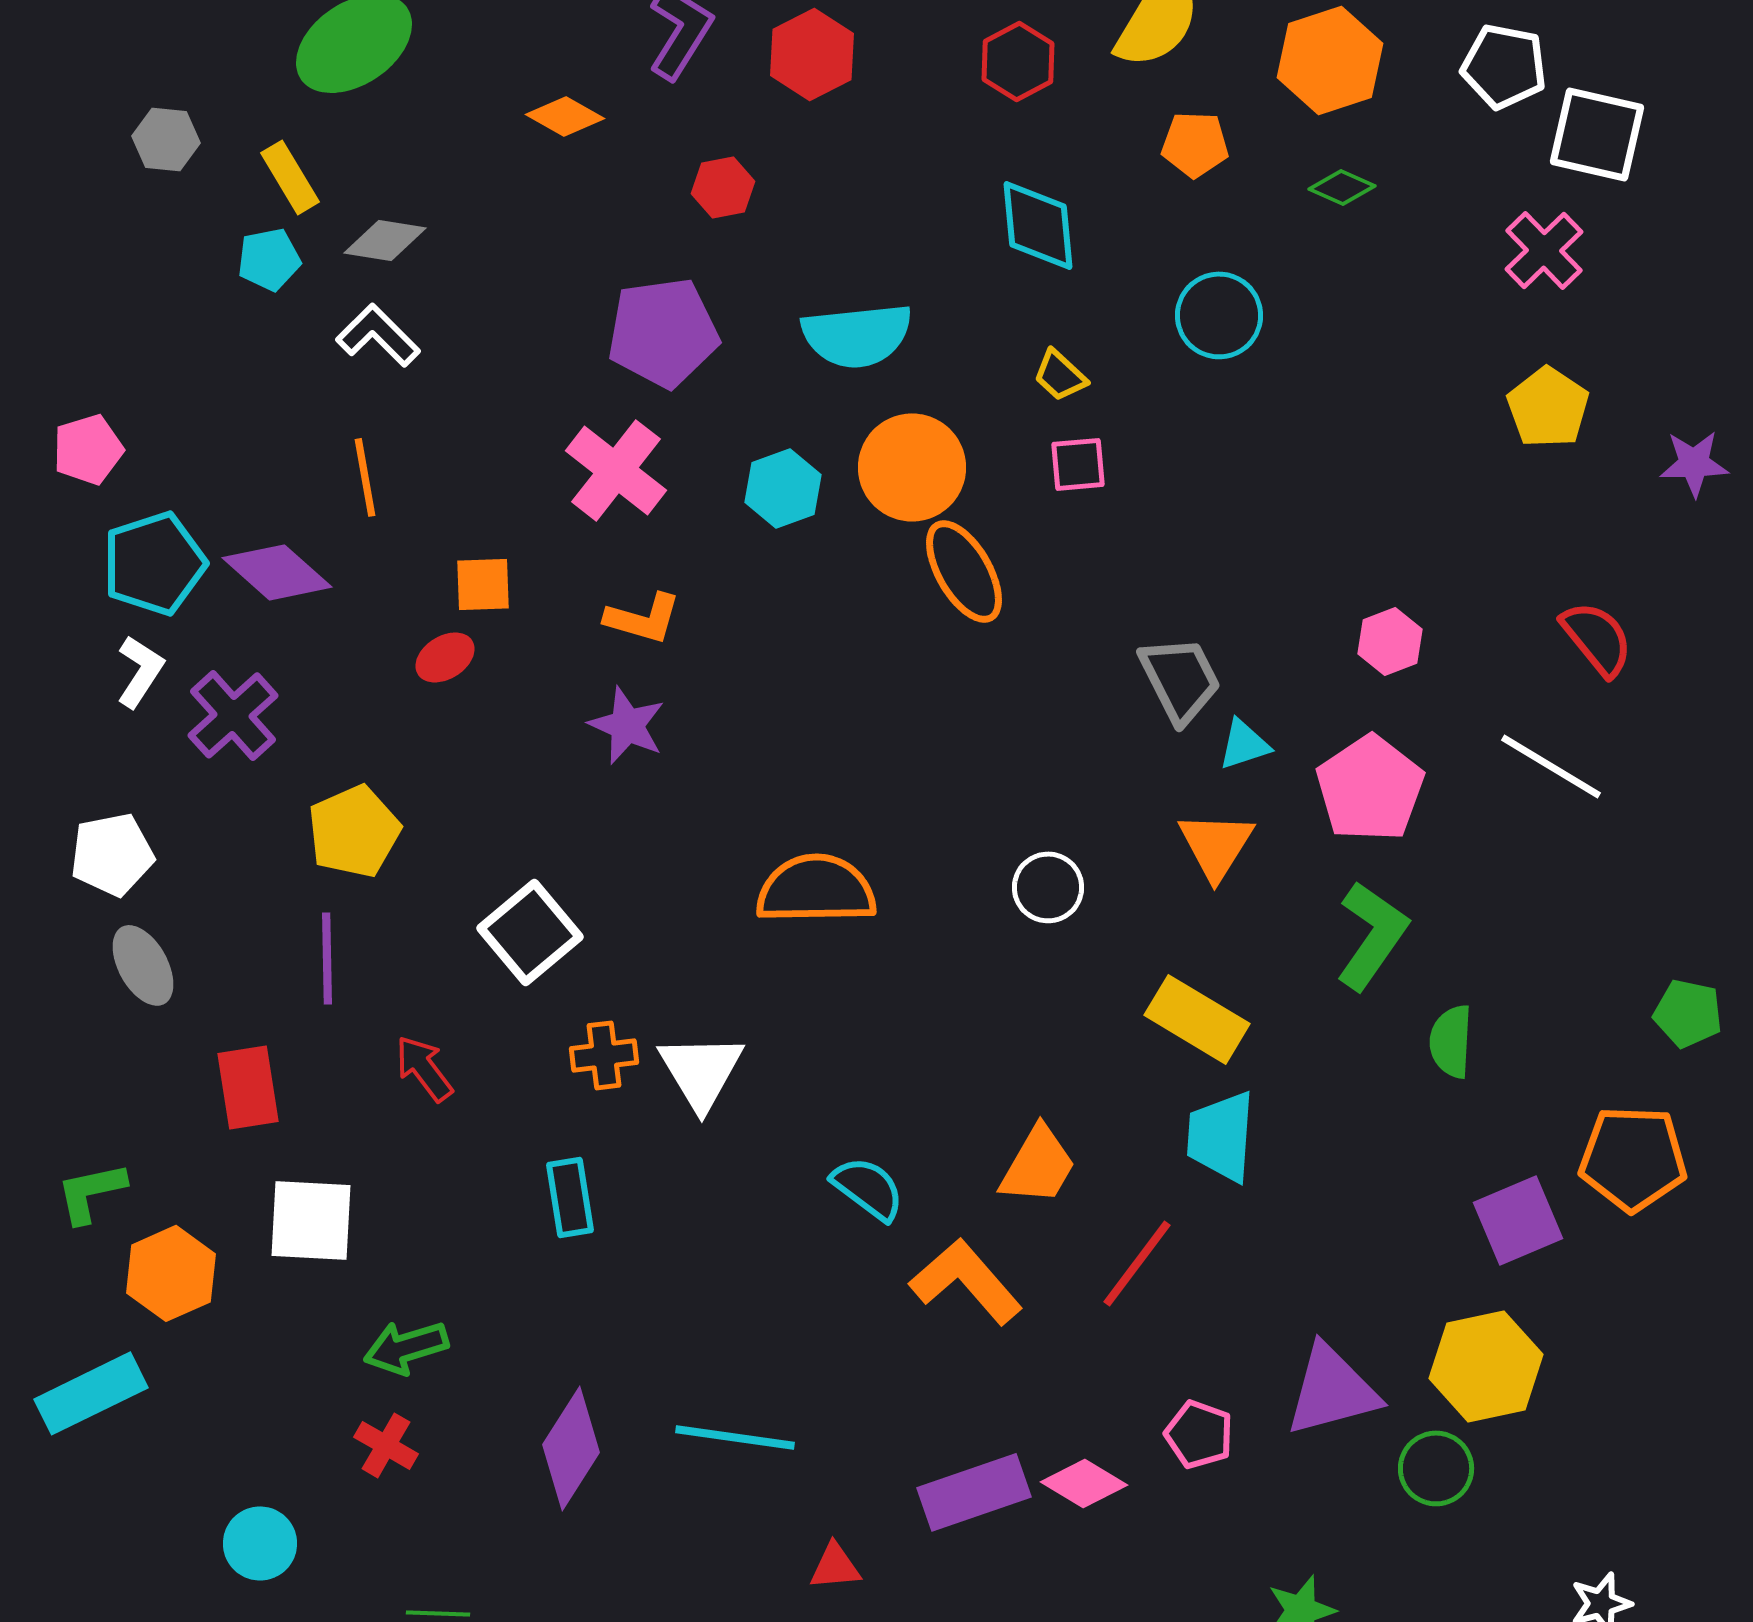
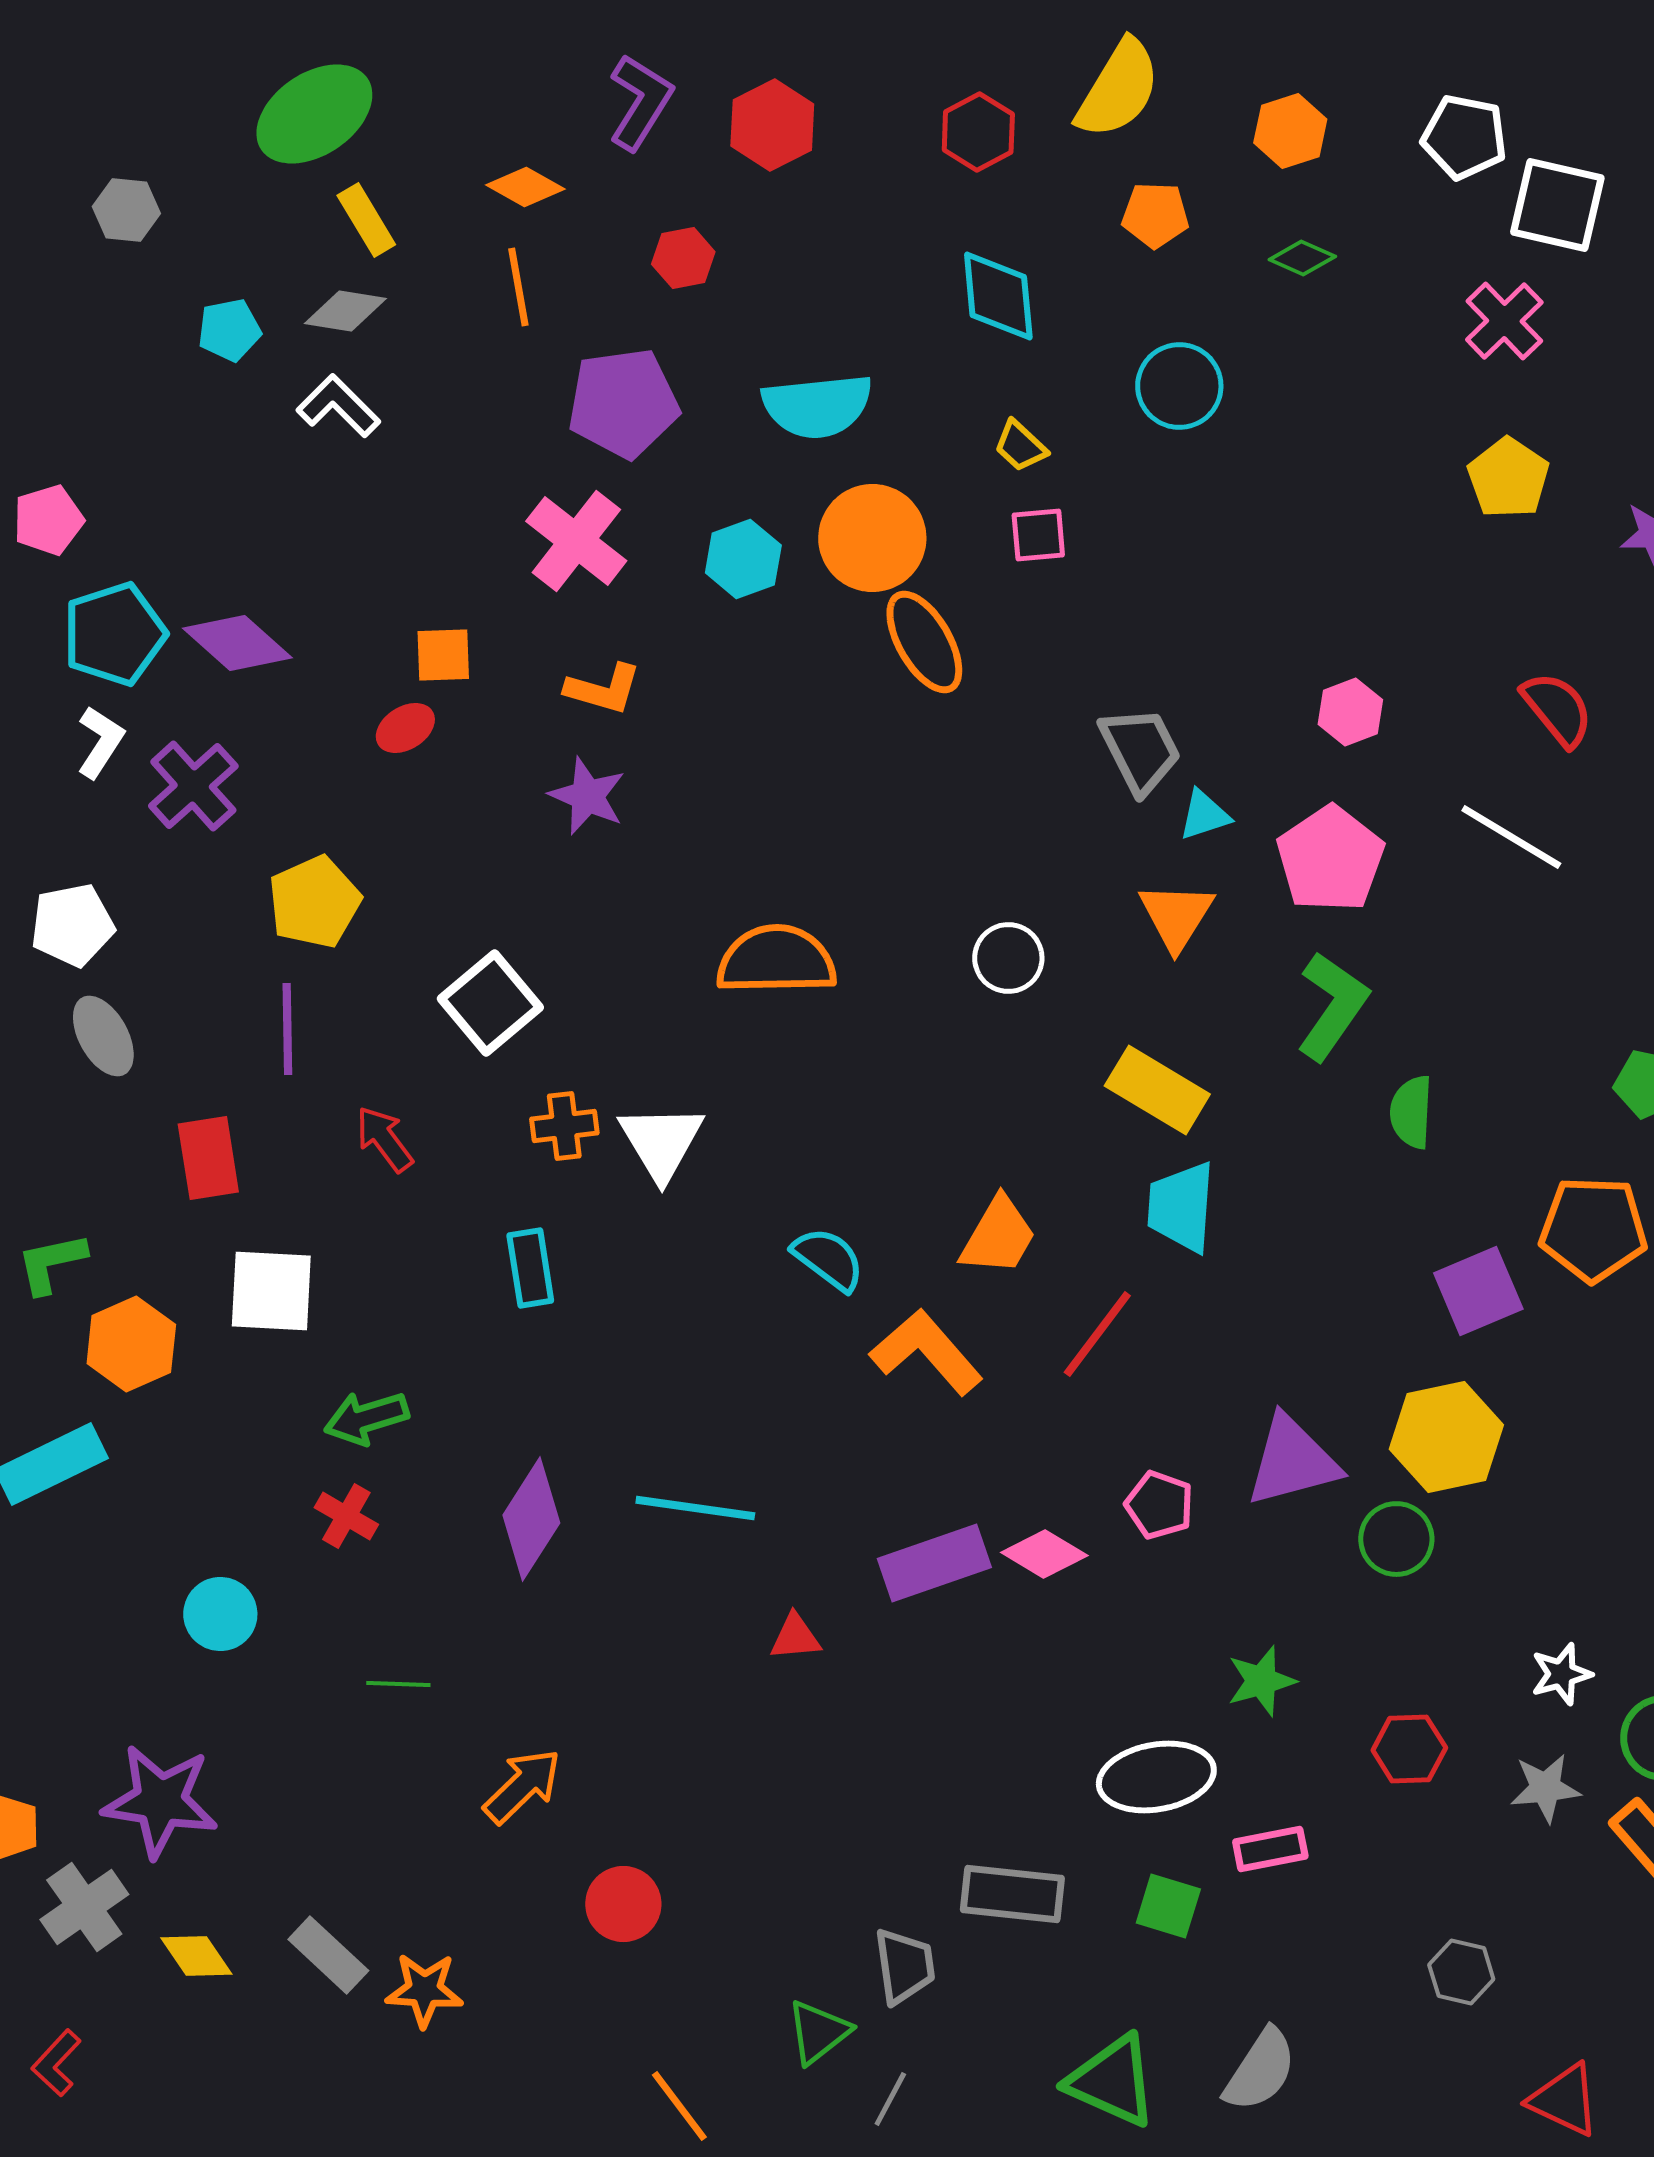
orange hexagon: (1330, 60) -> (1290, 131), size x0.7
yellow rectangle: (290, 177) -> (366, 220), moved
orange line: (365, 477) -> (518, 287), moved

